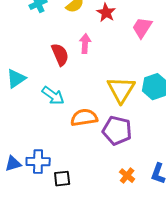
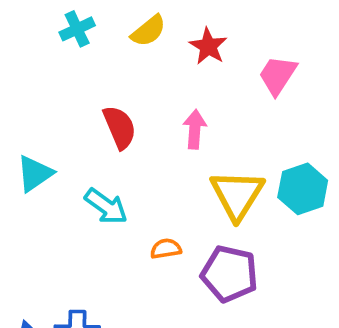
pink arrow: (85, 44) -> (195, 129), moved
orange semicircle: (84, 118) -> (166, 249), size x0.6

